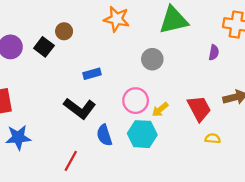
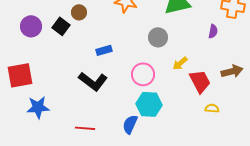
yellow arrow: (160, 109) -> (180, 63), moved
blue semicircle: (104, 135) -> (130, 124), moved, turned 42
red line: (71, 161) -> (85, 128), turned 66

